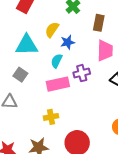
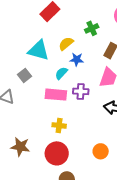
yellow cross: (51, 117) -> (59, 125), moved

